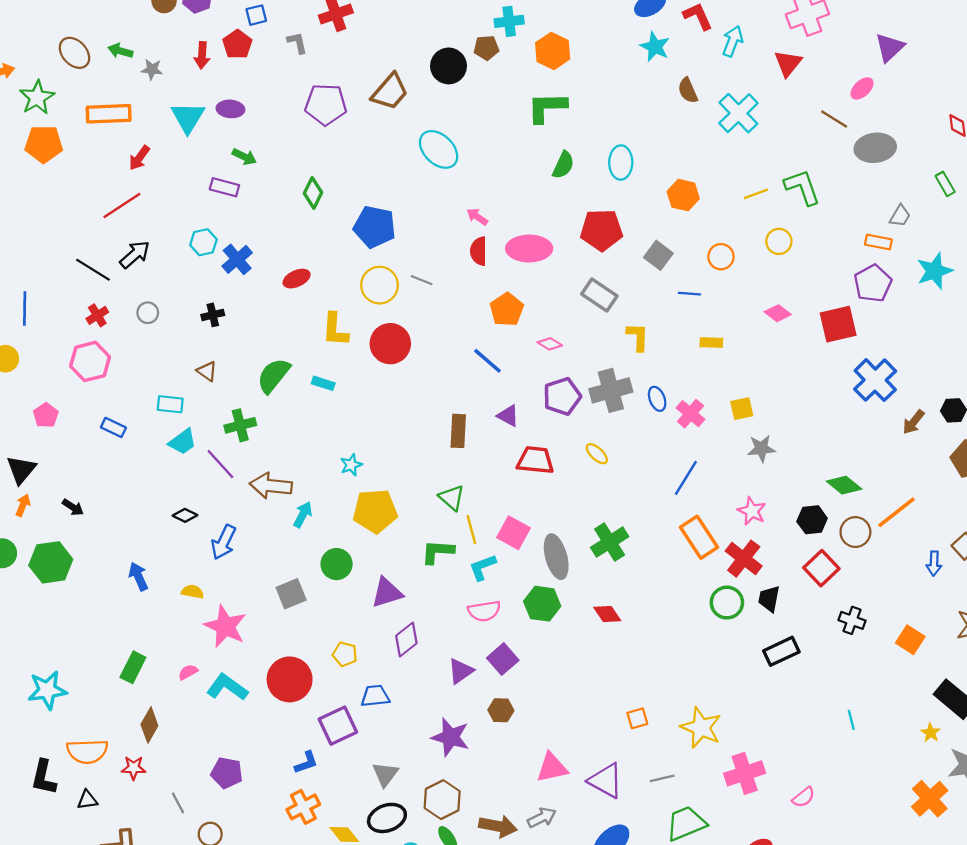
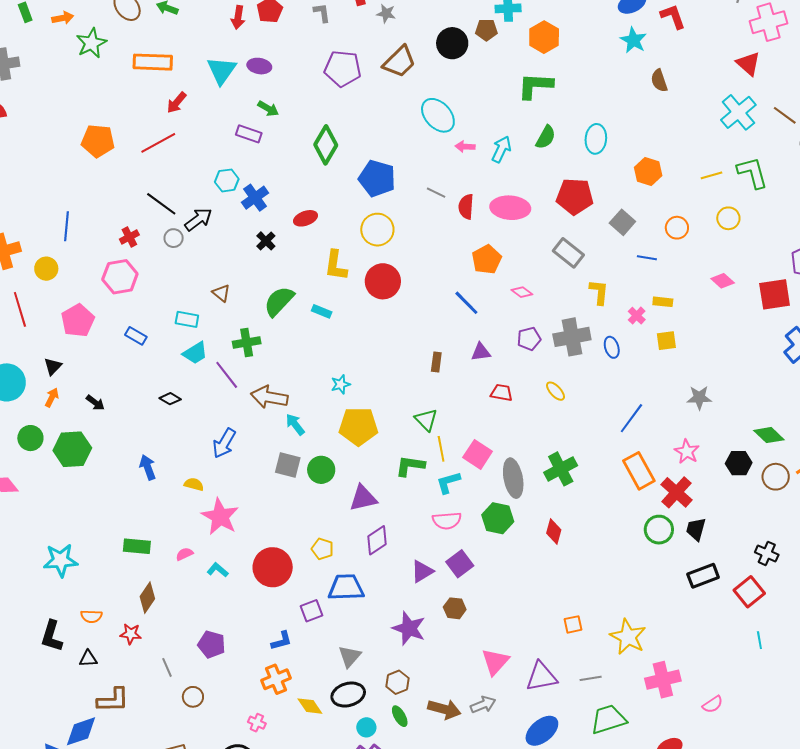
cyan arrow: (733, 41) -> (501, 149), moved
red triangle: (788, 63) -> (748, 64), turned -32
gray star: (152, 69) -> (386, 14), moved
cyan cross: (738, 113) -> (738, 112), moved
orange pentagon: (44, 144) -> (98, 141), moved
green diamond: (313, 193) -> (326, 145), size x1.4
pink arrow: (477, 217) -> (465, 147), moved, turned -36
black arrow: (135, 254) -> (198, 219), moved
black line: (93, 270) -> (161, 204), moved
gray line: (422, 280) -> (436, 193), moved
black cross: (213, 315) -> (266, 241), moved, turned -36
purple pentagon: (562, 396) -> (529, 339), size x0.7
yellow square: (742, 409) -> (666, 341), moved
pink cross: (690, 414) -> (637, 316), moved, size x0.7
pink pentagon: (46, 415) -> (78, 321), size x1.5
purple triangle: (508, 416) -> (481, 352), turned -40
brown rectangle: (458, 431) -> (436, 362), size x0.7
red trapezoid: (535, 460) -> (501, 393), size x0.7
black triangle: (21, 470) -> (53, 366), size x0.7
black diamond: (185, 515) -> (170, 399), moved
cyan arrow: (303, 515) -> (295, 424), turned -70
red square: (821, 568) -> (749, 592), moved
gray square: (291, 594) -> (288, 465), moved, turned 32
red diamond: (607, 614) -> (554, 532), turned 45
green rectangle: (133, 667) -> (137, 546), turned 64
cyan L-shape: (227, 687) -> (218, 570), size x0.6
blue trapezoid: (375, 696) -> (346, 587), size x1.4
purple square: (338, 726) -> (312, 611), size x0.7
orange semicircle: (87, 751) -> (91, 616), size x0.6
pink triangle: (552, 768) -> (495, 662), turned -40
purple triangle: (606, 781) -> (541, 677), turned -44
brown hexagon: (442, 800) -> (397, 682), size x0.7

